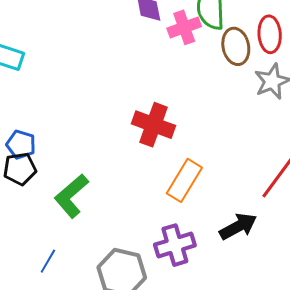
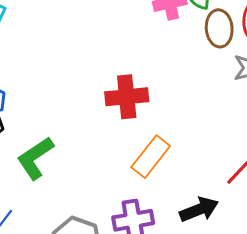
red cross: (154, 125) -> (127, 97), turned -33

